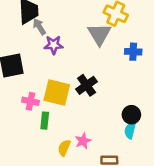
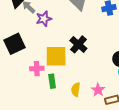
pink star: (83, 141) -> (98, 90), moved
yellow semicircle: (64, 148) -> (76, 90), moved

